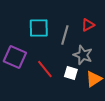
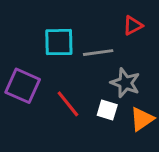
red triangle: (88, 25) -> (133, 25), moved
gray line: (65, 35) -> (98, 53), turned 66

